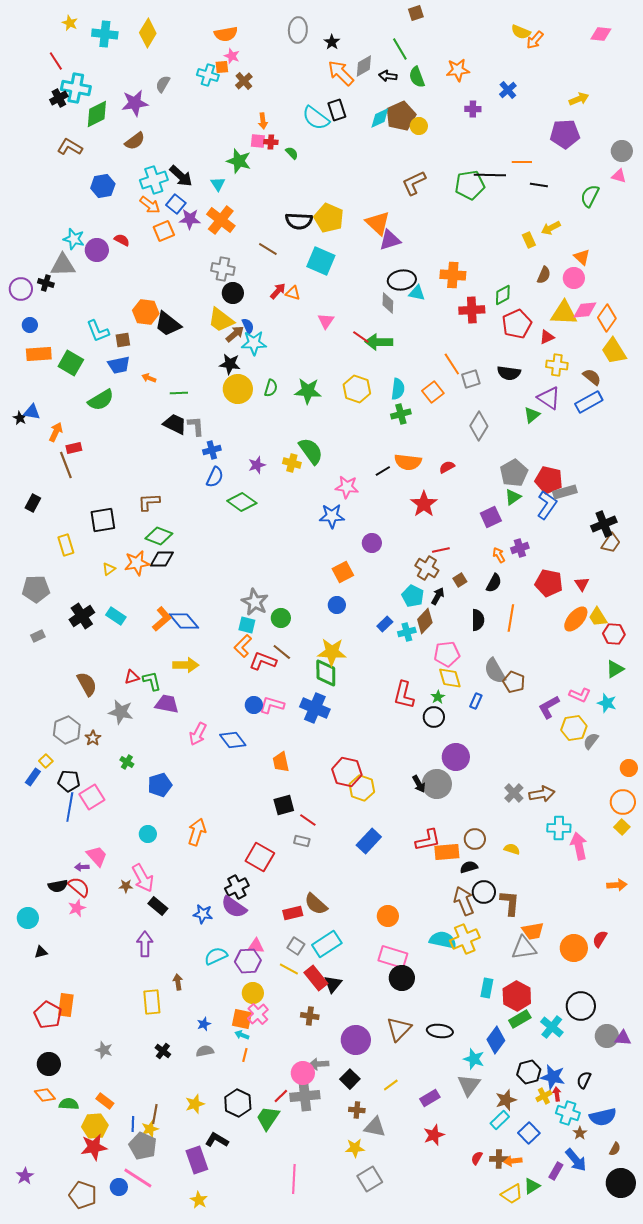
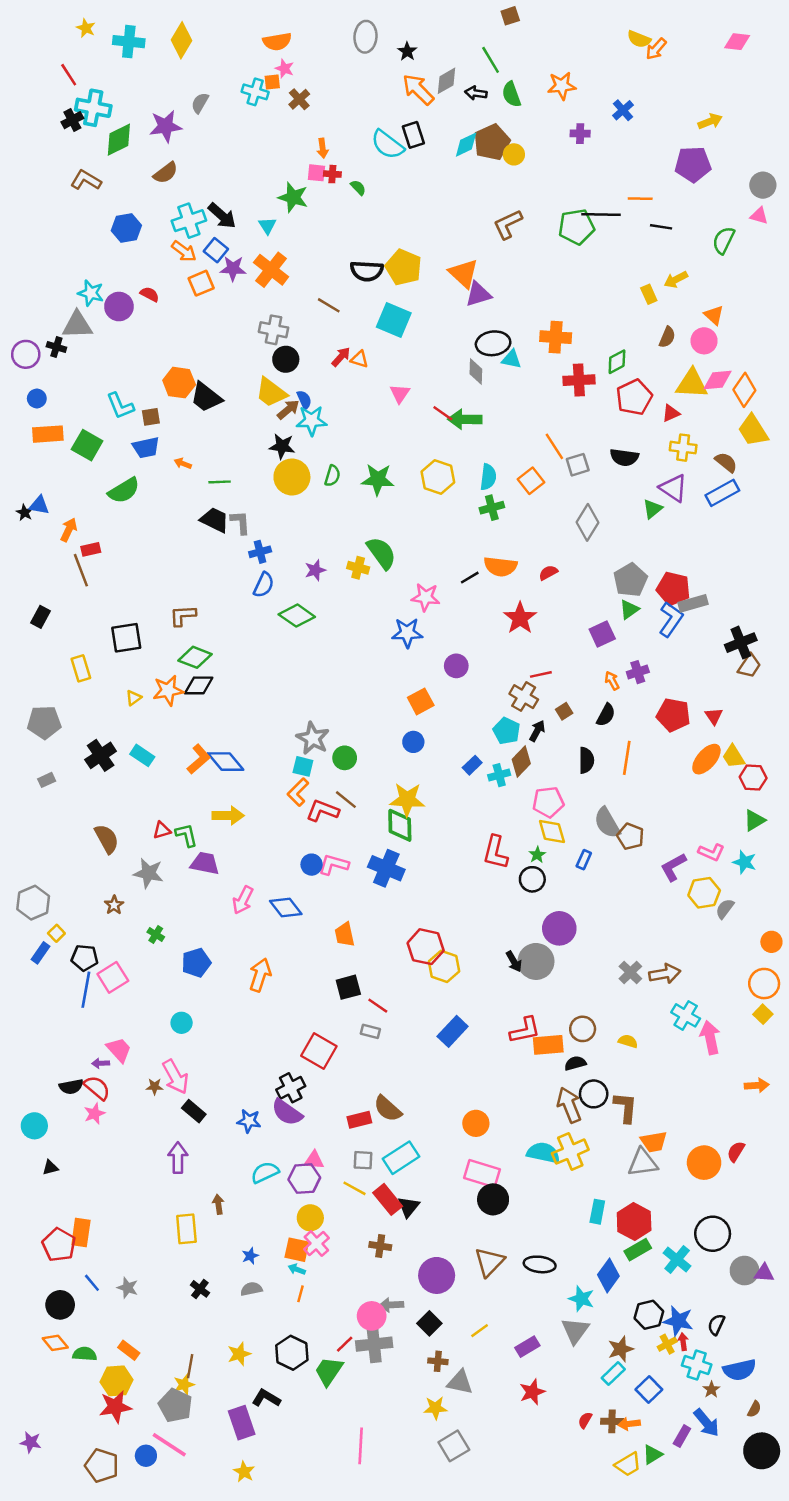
gray hexagon: (67, 730) -> (33, 903), moved
cyan cross: (559, 828) -> (686, 1015), turned 30
orange arrow: (197, 832) -> (260, 975), moved
gray square: (296, 946) -> (363, 1160), turned -30
blue line: (133, 1124) -> (92, 1283), moved, turned -42
purple star: (25, 1176) -> (31, 1442), turned -30

